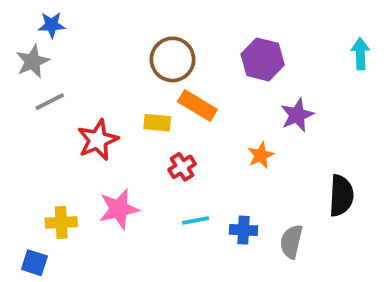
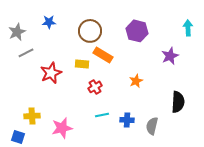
blue star: (52, 25) -> (49, 22), moved
purple star: (297, 115) -> (170, 56), moved
pink star: (119, 209) -> (62, 128), moved

